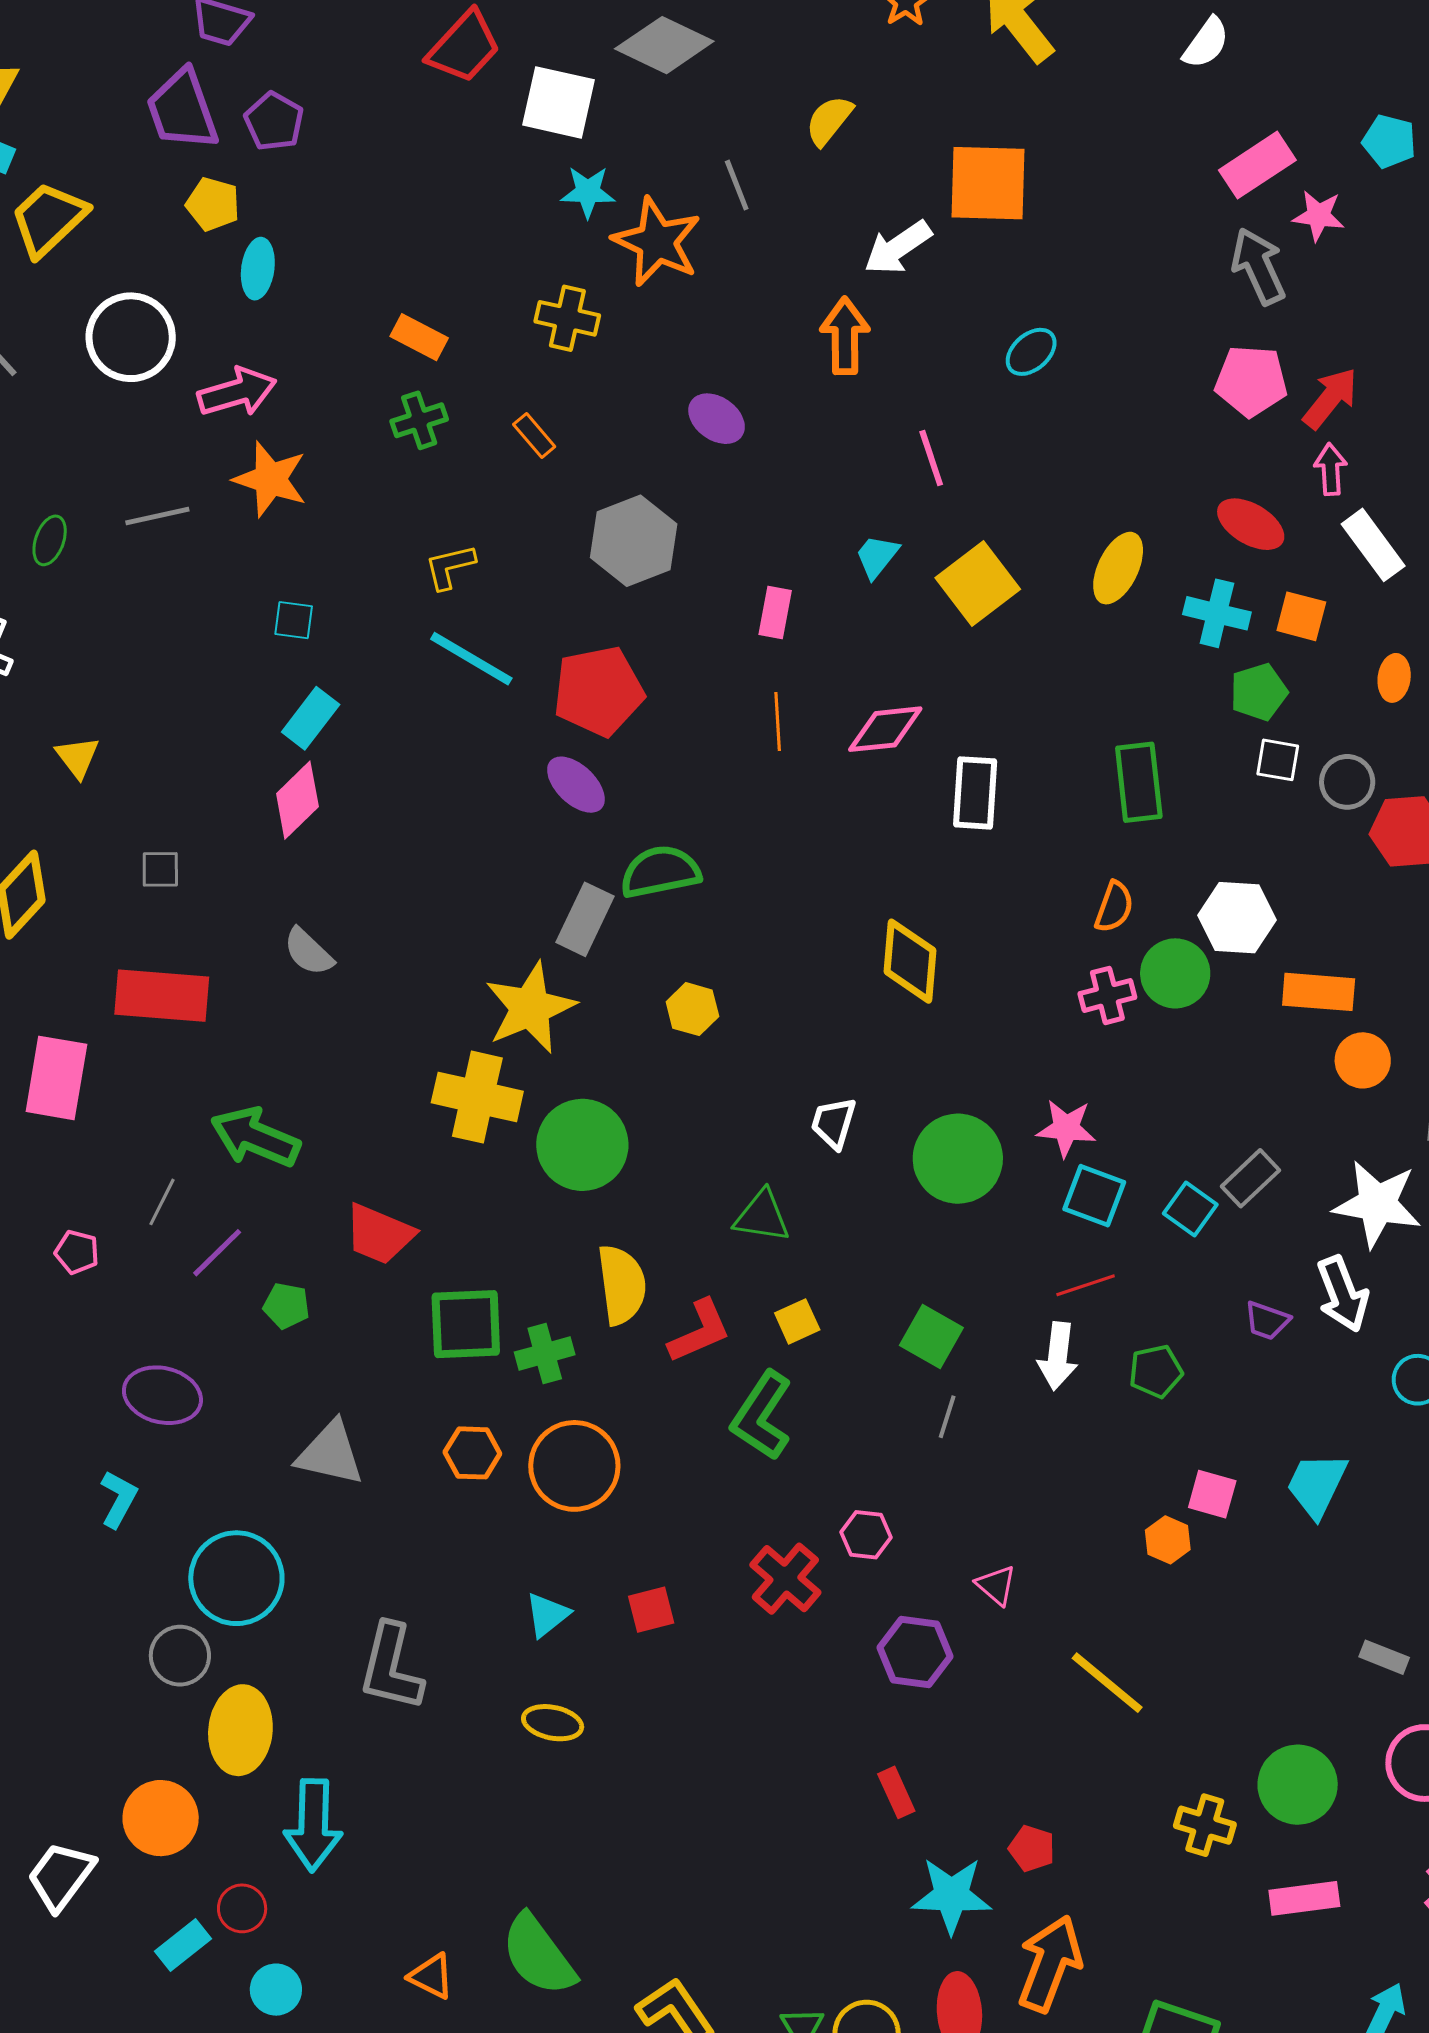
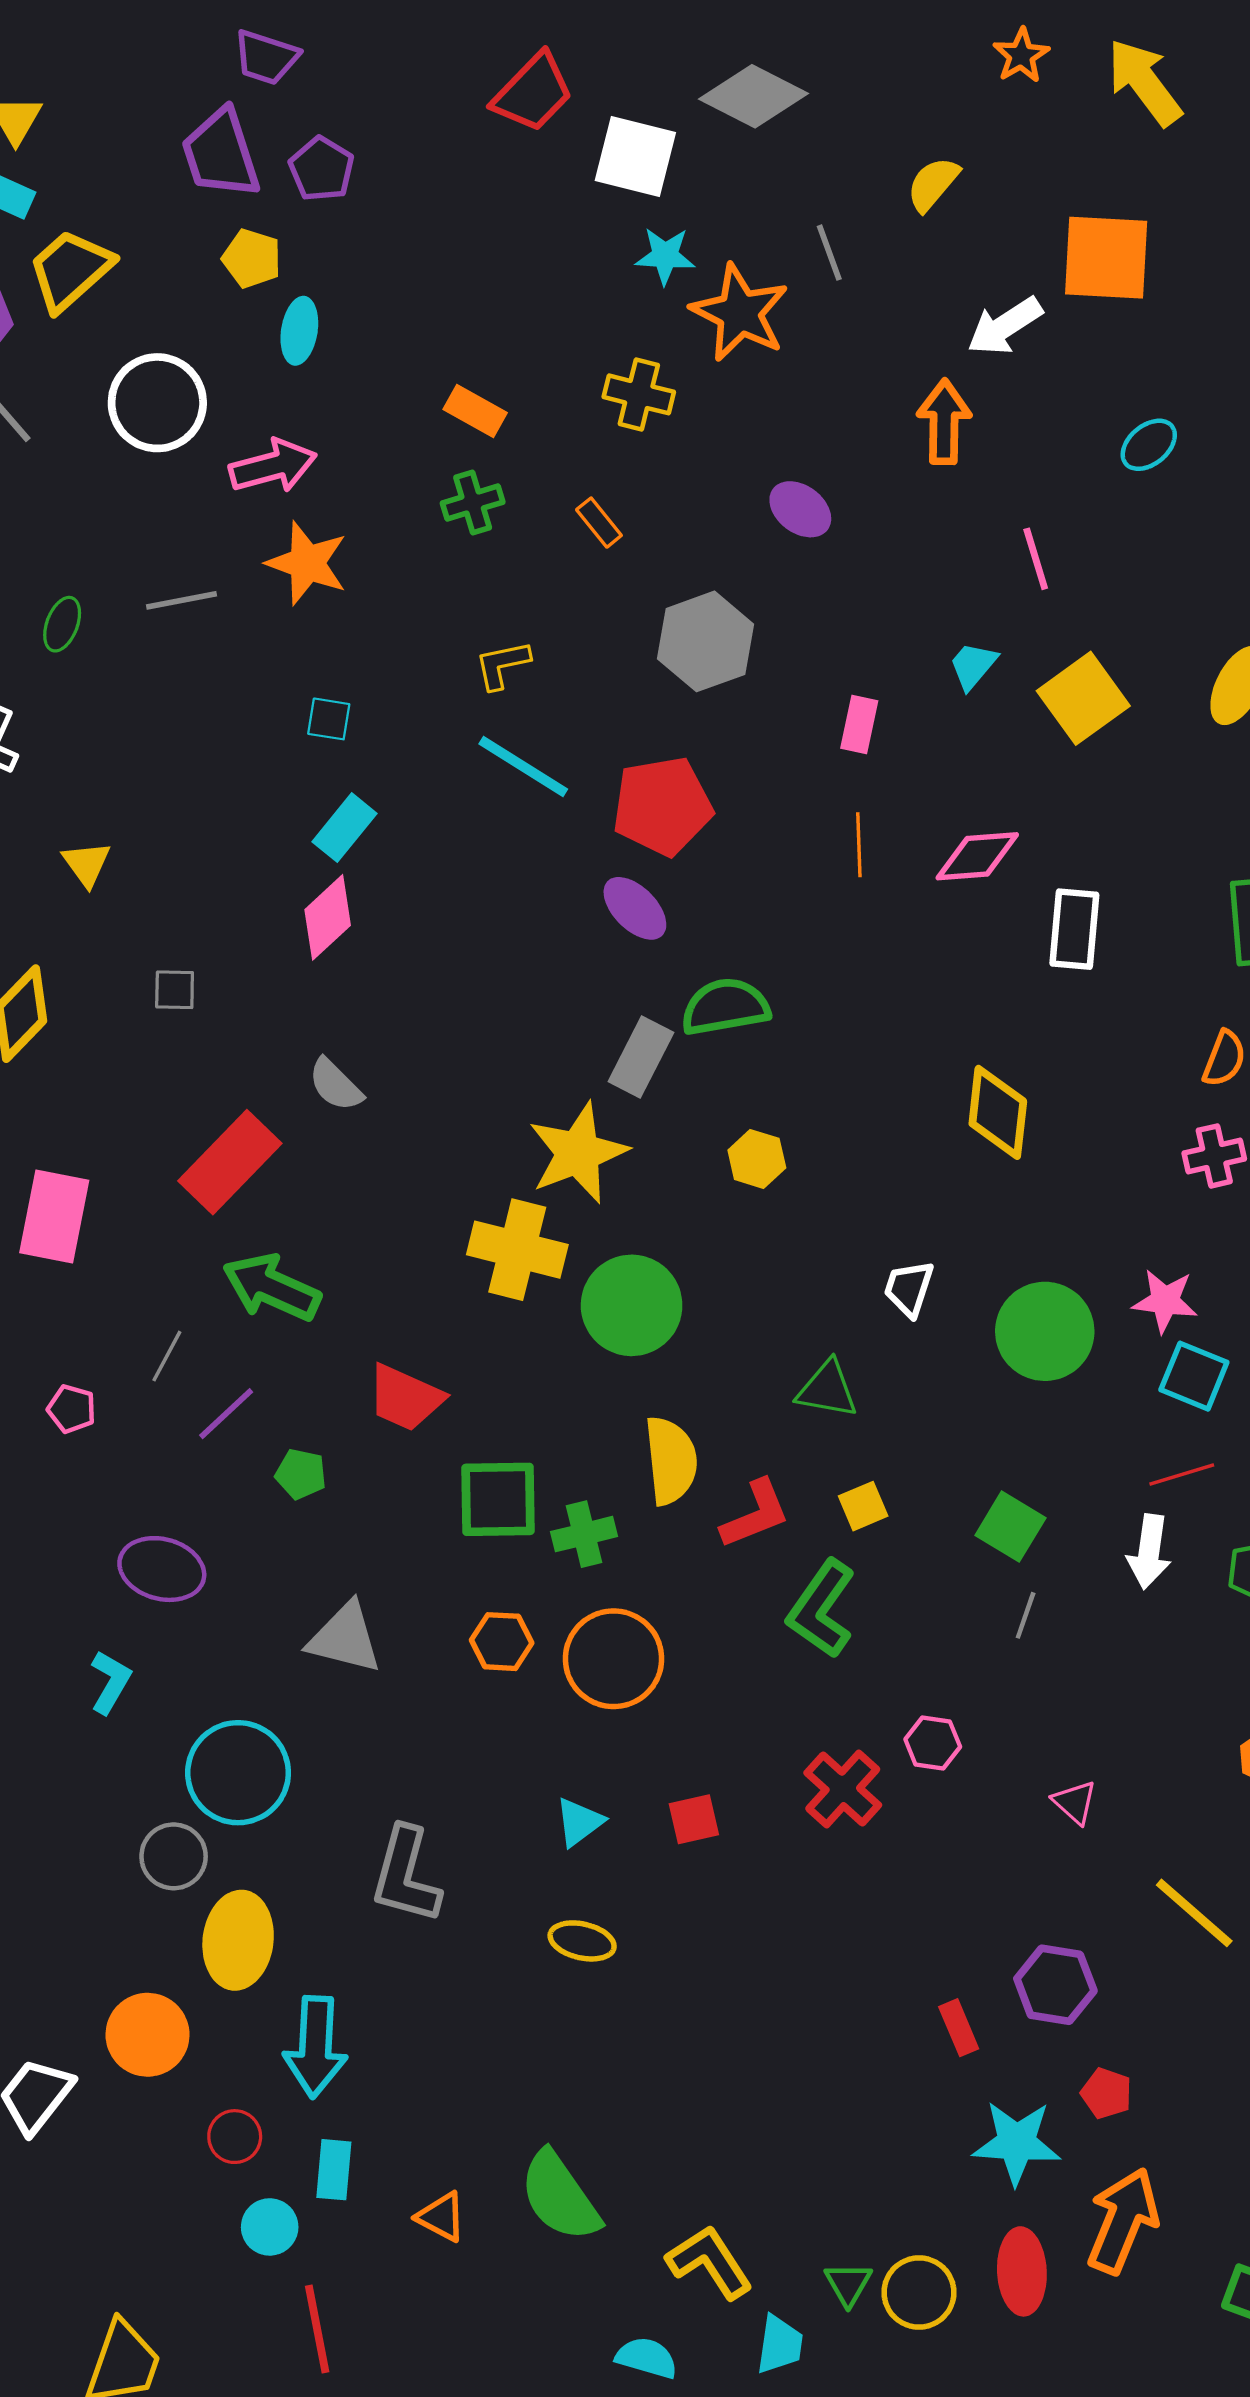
red rectangle: (162, 996) -> (230, 1162), moved, turned -52
purple hexagon: (915, 1652) -> (1055, 1985), moved
cyan rectangle: (183, 1945) -> (334, 2170), moved, turned -48

